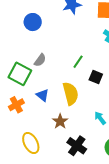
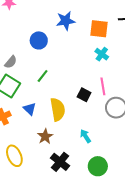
blue circle: (33, 22) -> (39, 40), moved
gray semicircle: (40, 60) -> (11, 62), moved
green line: (78, 62) -> (43, 76), moved

